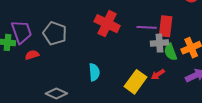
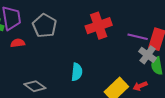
red cross: (107, 24) -> (99, 26), turned 35
gray cross: (159, 43) -> (148, 55), turned 30

